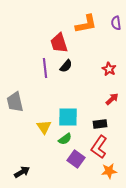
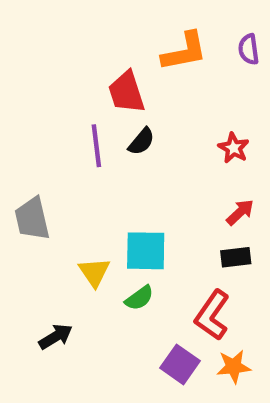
black rectangle: (100, 124) -> (236, 257), moved
purple square: (76, 159) -> (180, 364), moved
black arrow: (22, 172) -> (56, 337), moved

